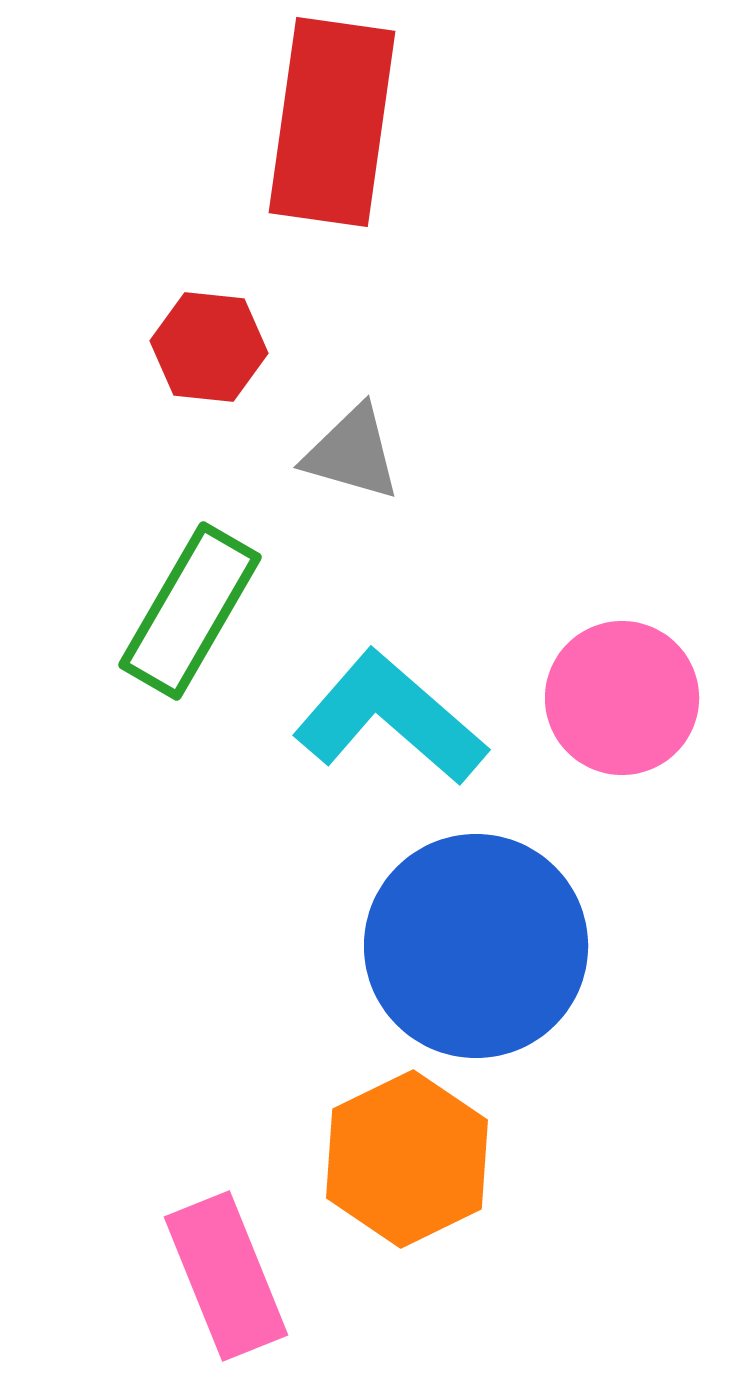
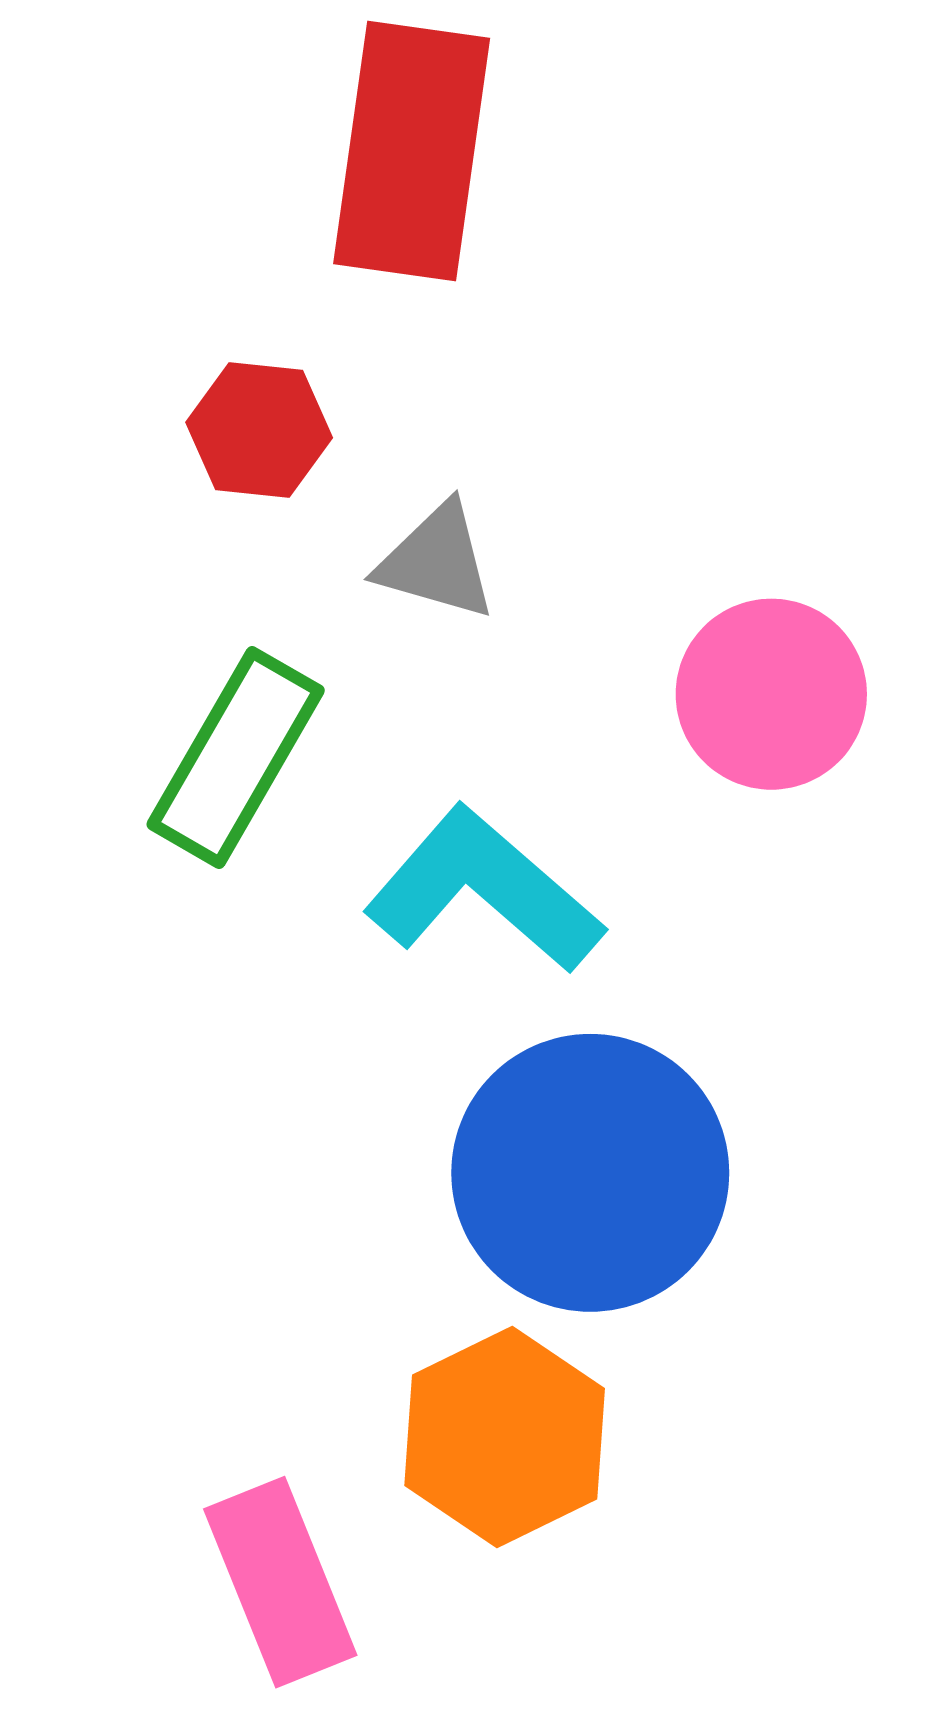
pink circle: (622, 698) -> (771, 694), moved

